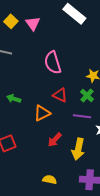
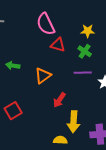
red triangle: (60, 95) -> (58, 45), moved
yellow arrow: (78, 149) -> (74, 122), moved

